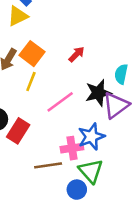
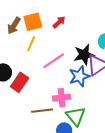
orange square: (32, 54) -> (33, 22), turned 36
red arrow: (77, 54) -> (59, 22), moved
blue star: (91, 137) -> (79, 76), moved

